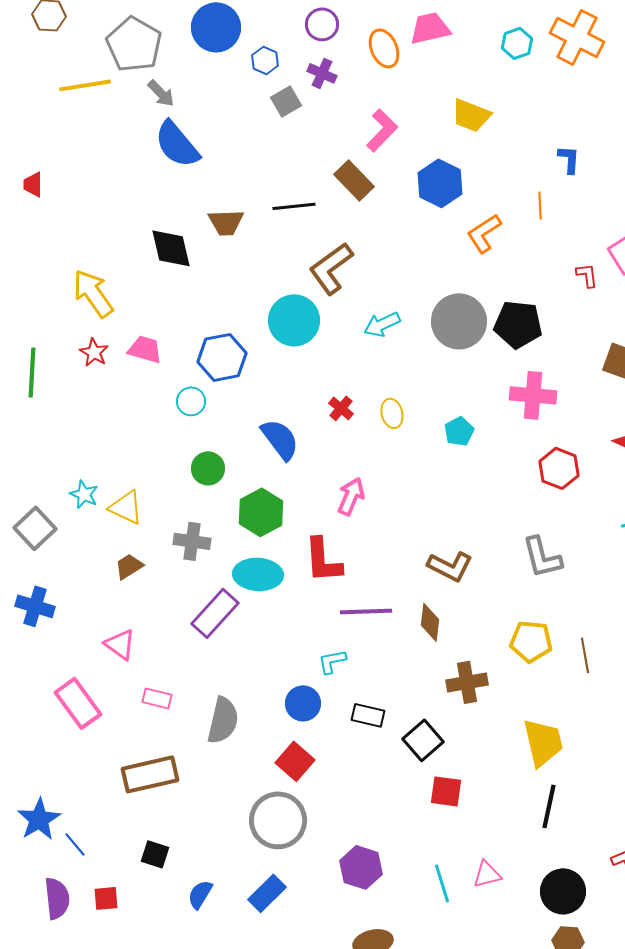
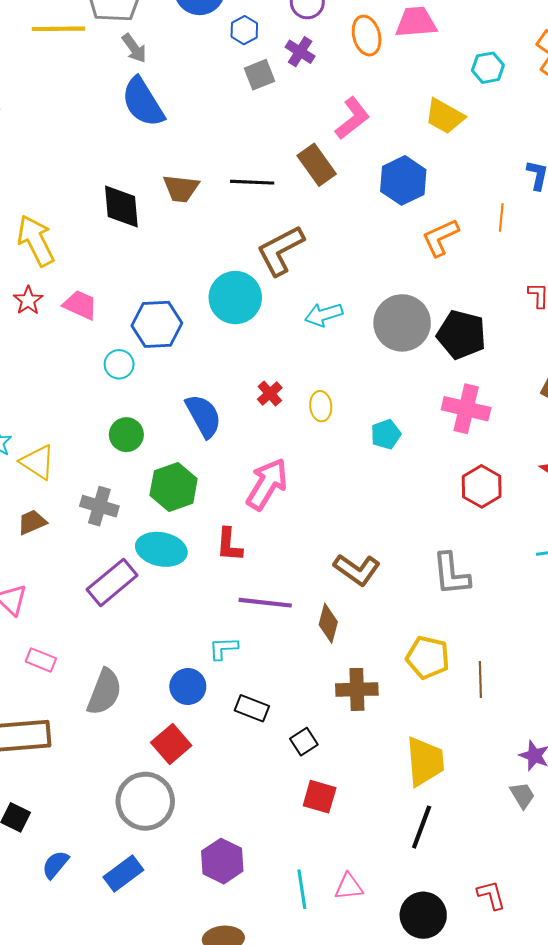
cyan hexagon: (517, 43) -> (488, 68), moved
pink arrow: (351, 496) -> (267, 484), size x1.4
red L-shape: (323, 560) -> (229, 545), size x0.7
black square: (423, 740) -> (304, 742), size x0.7

